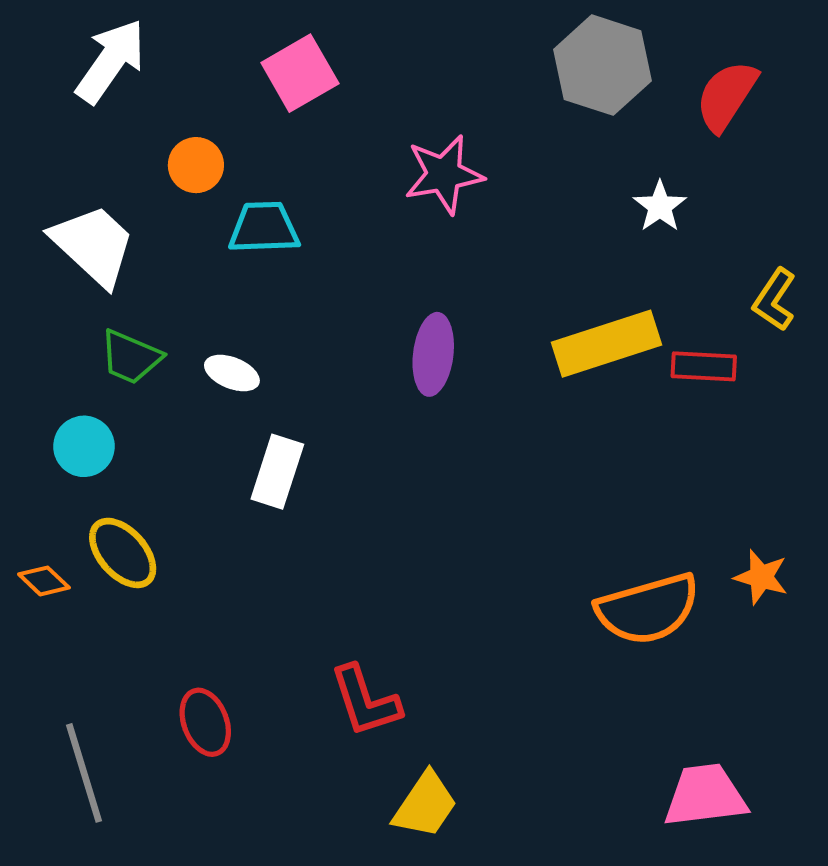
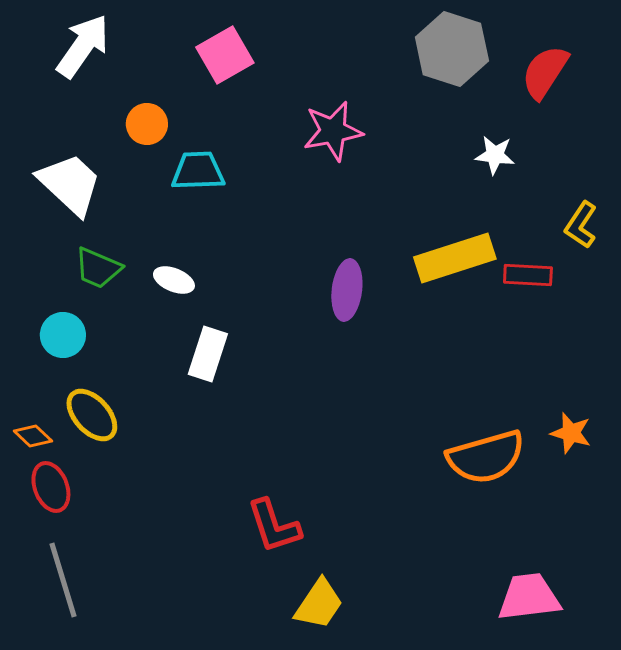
white star: (660, 206) -> (495, 155), turned -30
purple ellipse: (433, 354) -> (347, 290), moved
red ellipse: (205, 722) -> (51, 487), moved

